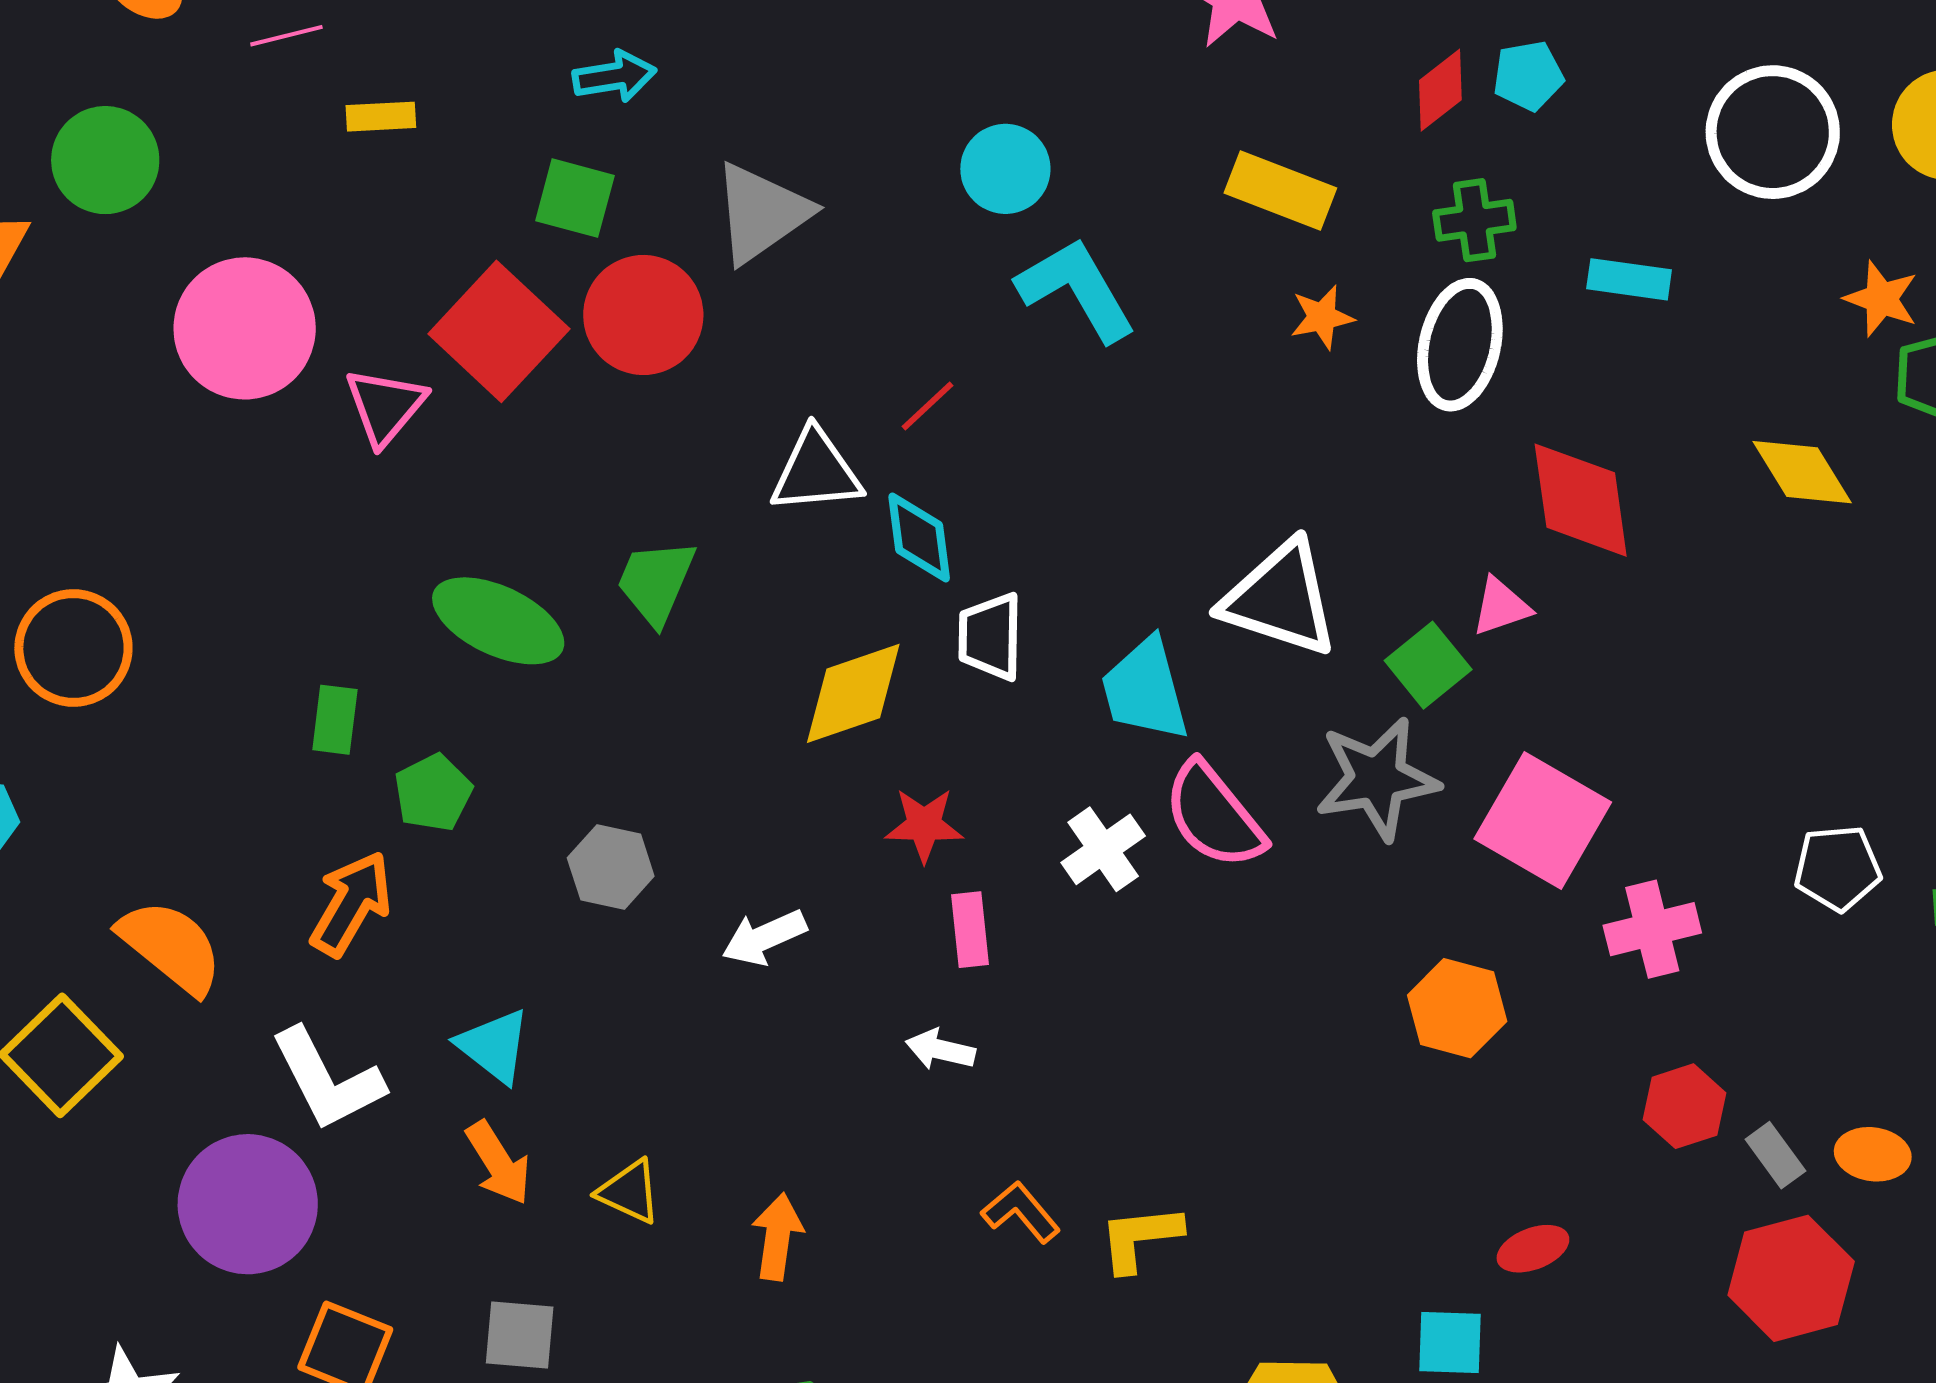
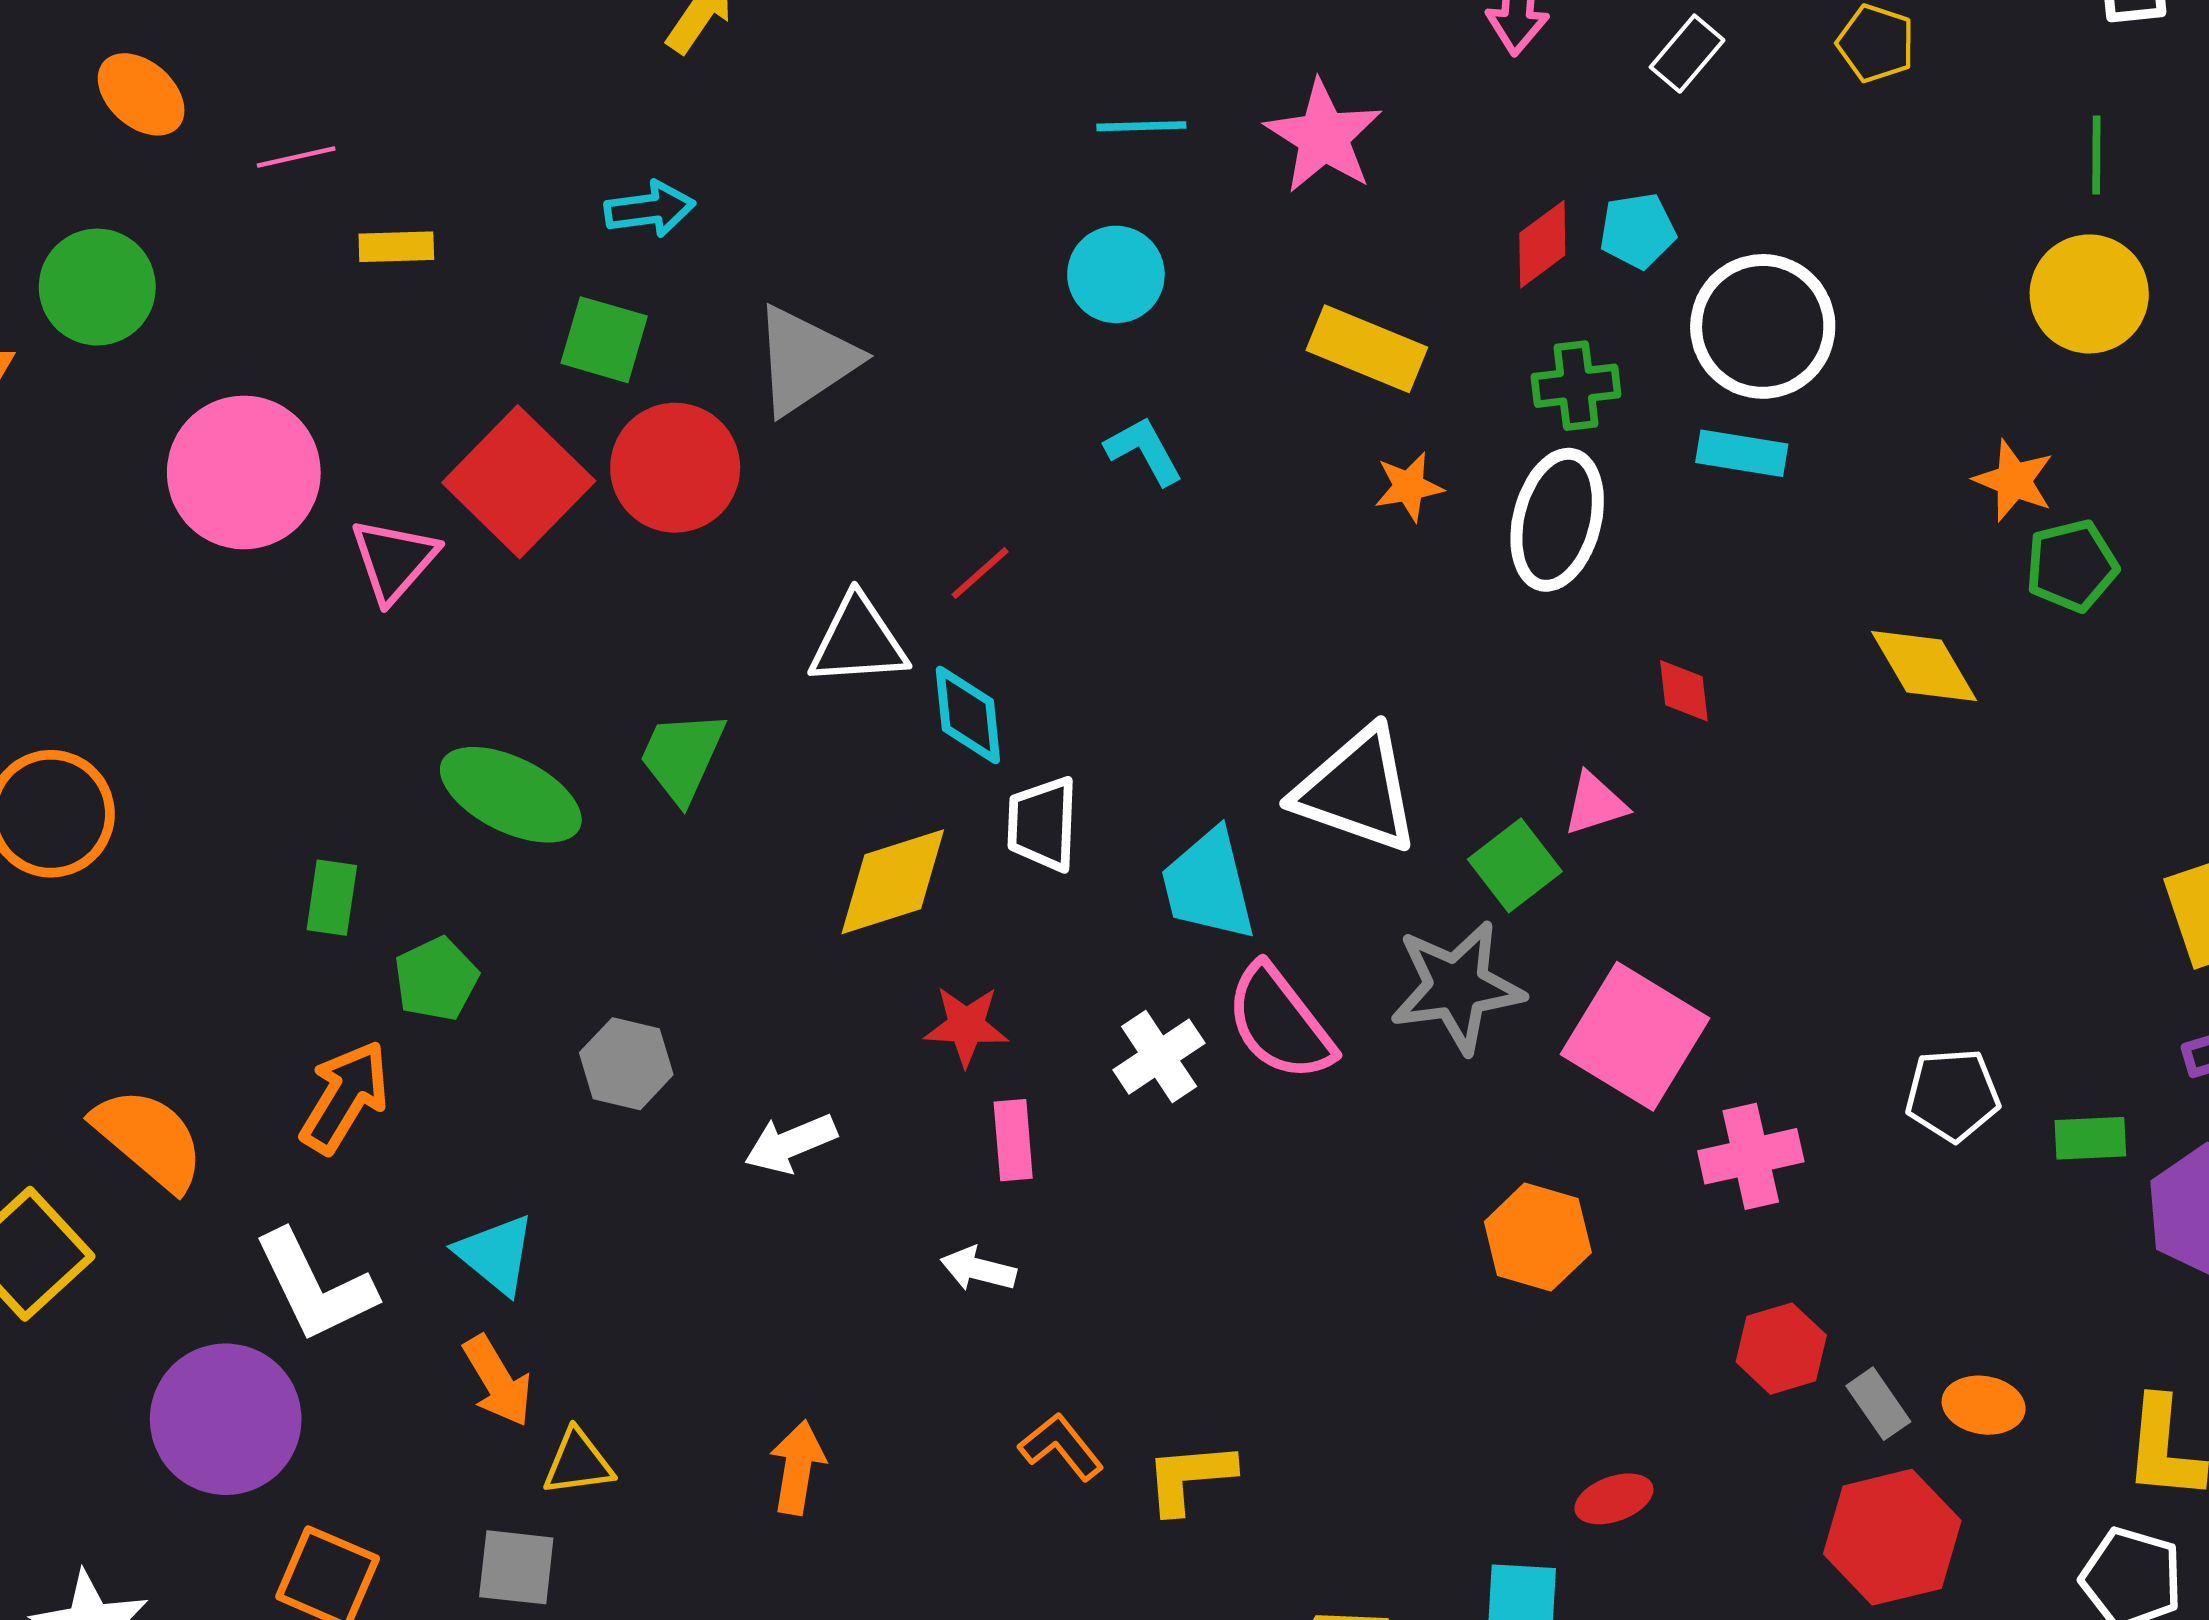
white circle: (1773, 132) -> (1763, 326), moved
cyan circle: (1005, 169) -> (1116, 274), moved
cyan L-shape: (1076, 289) -> (1144, 451), size x0.6
red diamond: (1581, 500) -> (1684, 691), size x0.5
yellow triangle: (629, 1192) -> (578, 1463), moved, turned -34

